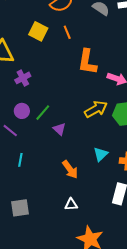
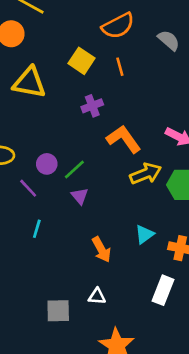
orange L-shape: (87, 62) -> (124, 139), moved, turned 128
purple cross: (23, 78) -> (92, 106), moved
purple triangle: (59, 129) -> (80, 196), moved
gray square: (20, 208) -> (58, 311), moved

